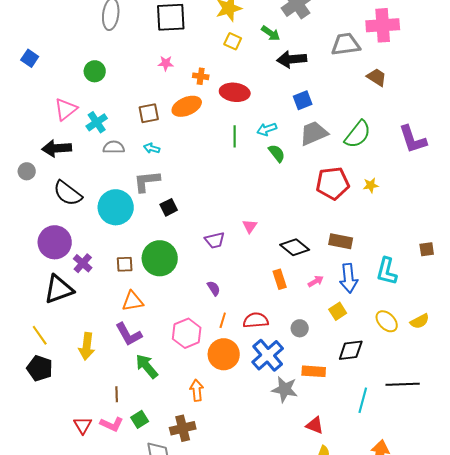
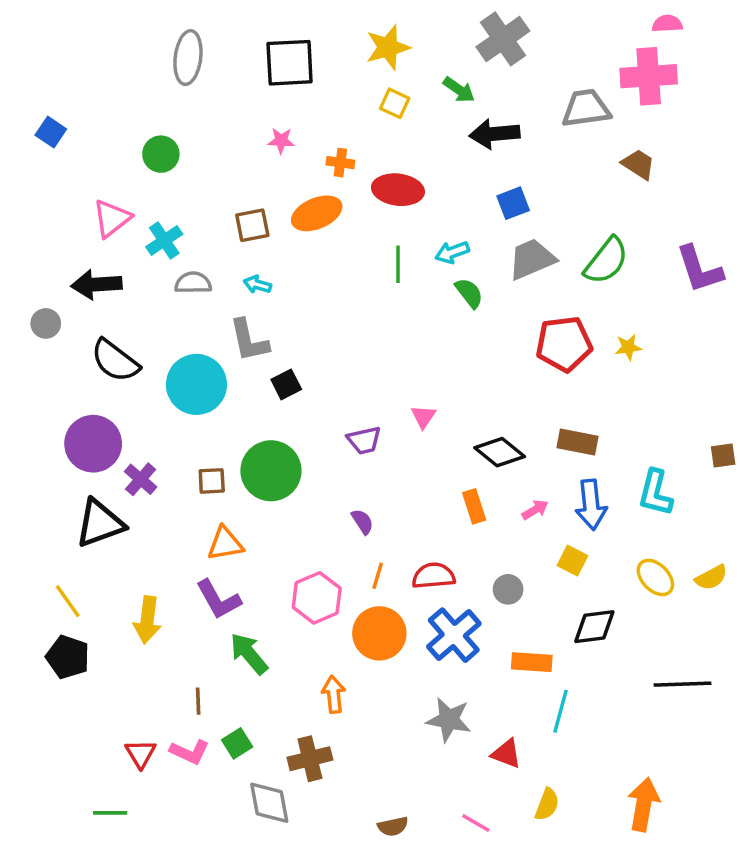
gray L-shape: (147, 181) -> (249, 340), turned -96
yellow square: (338, 311) -> (572, 561), turned -30
gray star: (285, 389) -> (449, 720), moved
cyan line: (363, 400) -> (561, 711), moved
red triangle: (315, 425) -> (506, 754), moved

